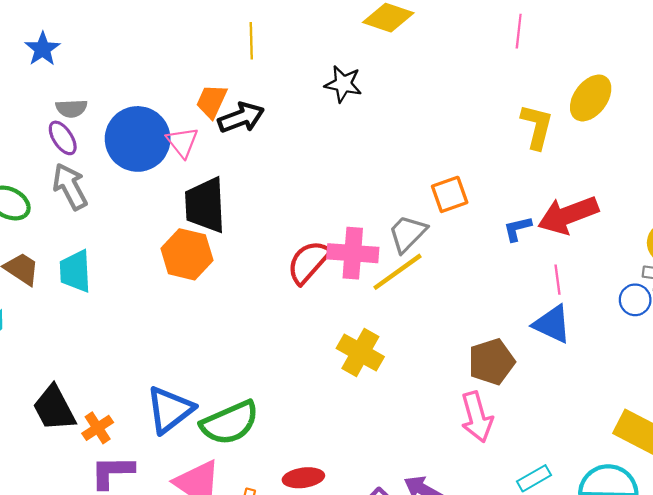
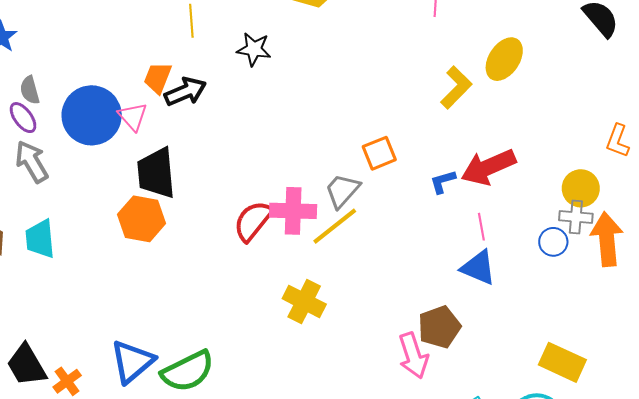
black star: (343, 84) -> (254, 49), moved
gray semicircle: (71, 108) -> (30, 90), turned 80
yellow L-shape: (537, 127) -> (456, 87), turned 33
brown pentagon: (491, 362) -> (439, 327), moved

